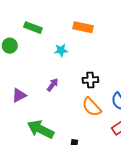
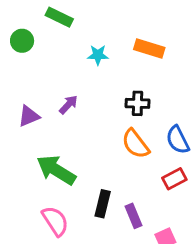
orange rectangle: (83, 27) -> (149, 48), moved
purple arrow: (53, 85) -> (68, 105), moved

